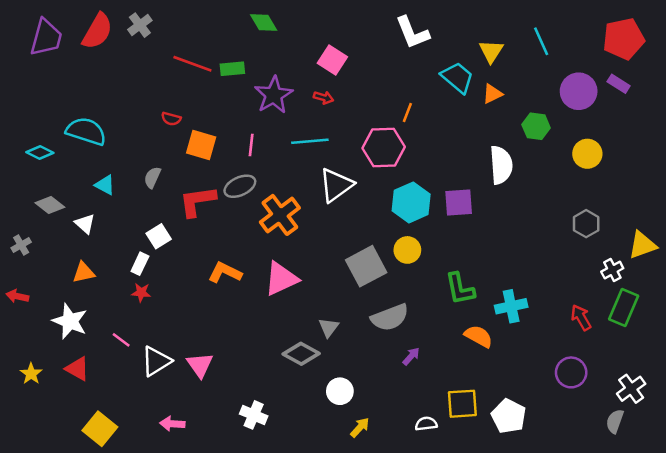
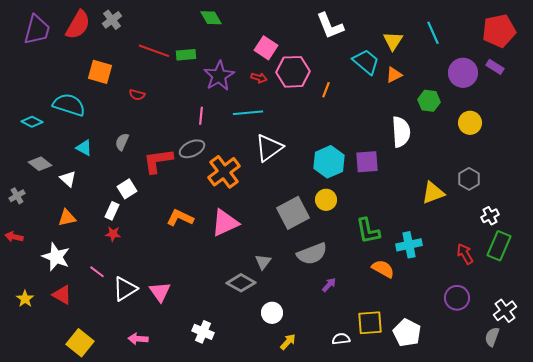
orange square: (201, 145) -> (100, 72), moved
pink hexagon: (384, 147) -> (293, 72), moved
yellow triangle: (642, 245) -> (433, 193), moved

